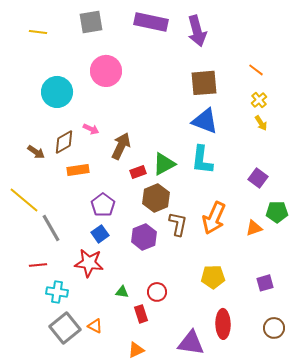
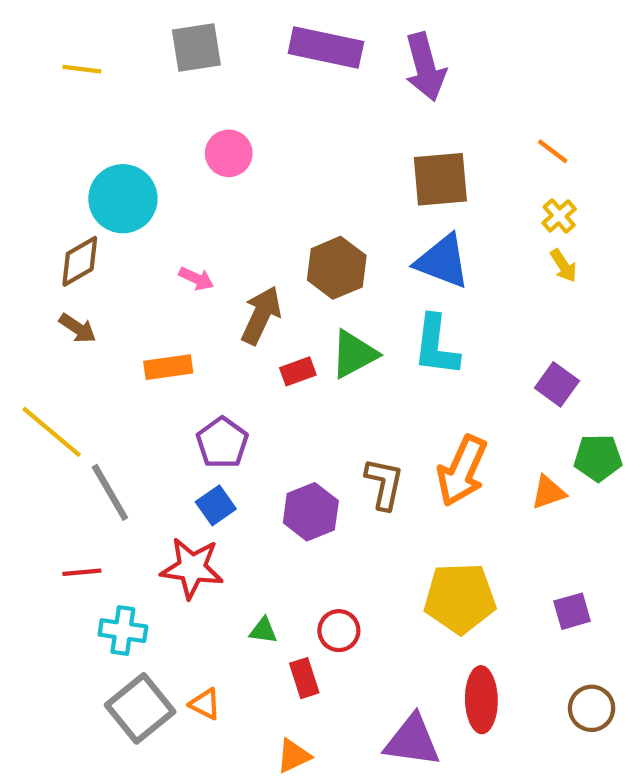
pink circle: (106, 71) -> (229, 153), size x0.7
brown diamond: (64, 142) -> (80, 261), moved
brown hexagon: (156, 198) -> (337, 268), moved
yellow pentagon: (213, 277) -> (460, 598), size x1.4

